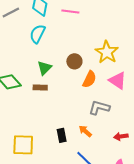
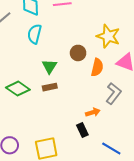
gray L-shape: (99, 108) -> (114, 94), turned 125
orange arrow: (85, 131) -> (93, 112), moved, turned 136

